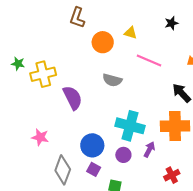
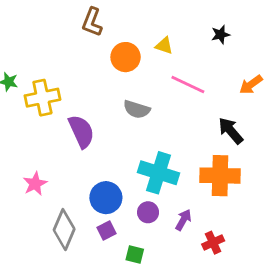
pink star: (40, 137) -> (35, 184), turned 30
purple arrow: (149, 149) -> (183, 220), moved
purple square: (94, 169) -> (107, 231), turned 32

